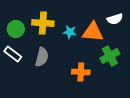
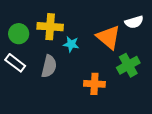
cyan star: (70, 32) -> (71, 44), moved
orange triangle: (93, 32) -> (108, 37), turned 35

